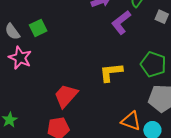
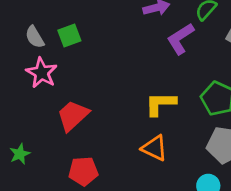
red trapezoid: (66, 96) -> (73, 116), moved
orange triangle: (131, 121) -> (154, 148), moved

